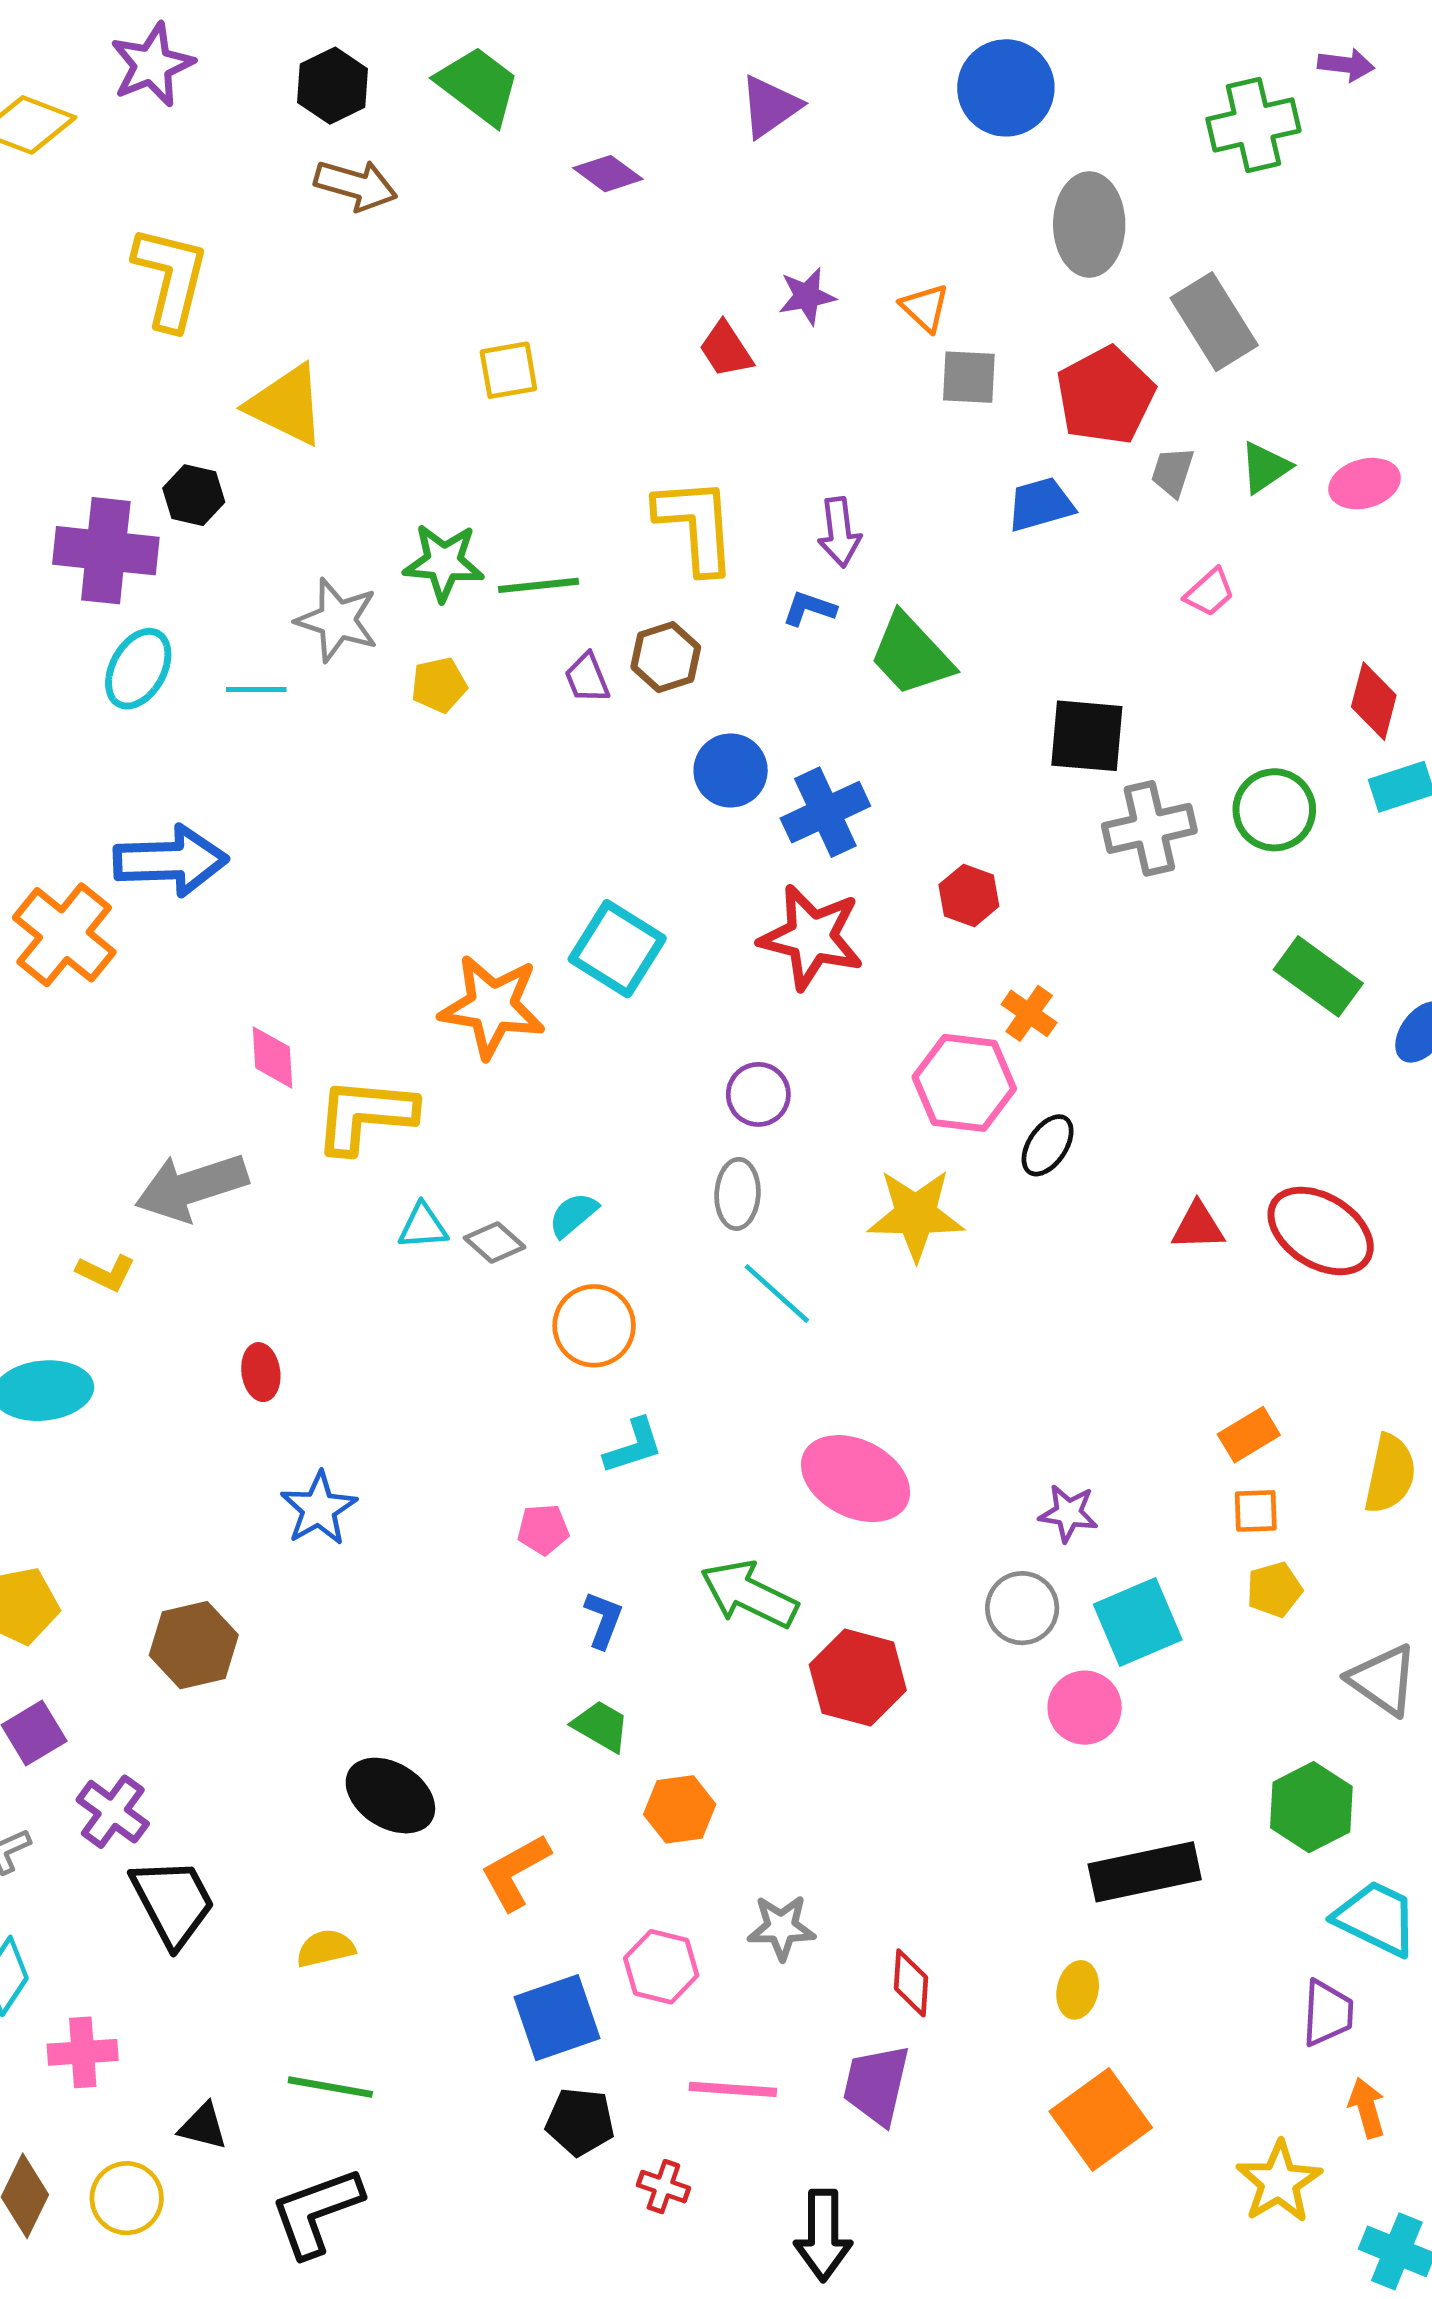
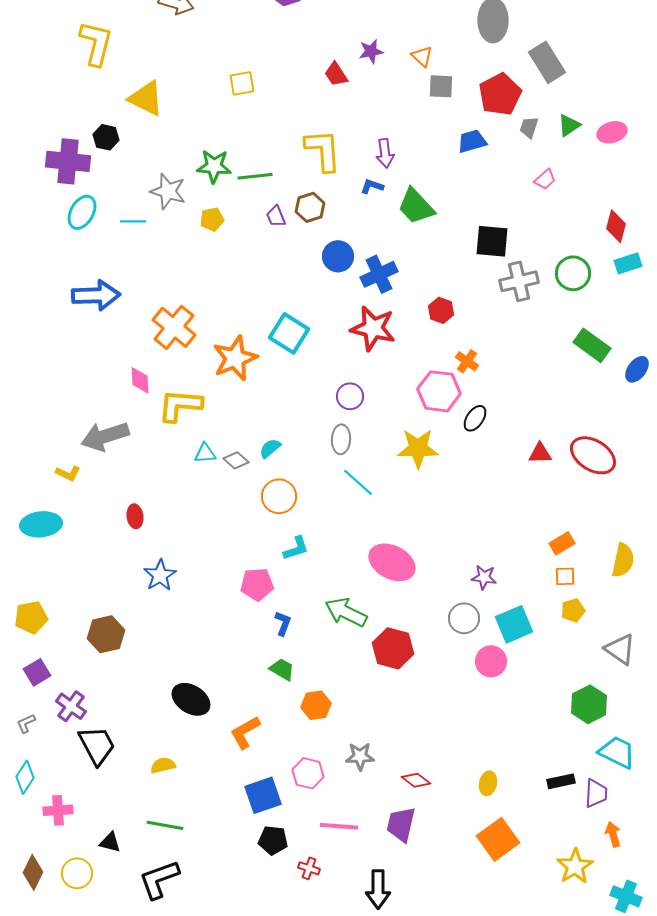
orange cross: (64, 935) -> (174, 327), moved
orange star: (492, 1007) -> (235, 358), turned -30
pink pentagon: (543, 1529) -> (257, 584), size x1.5
black rectangle: (1145, 1872) -> (561, 781), moved, size x0.6
red diamond: (911, 1983) -> (416, 780), turned -56

